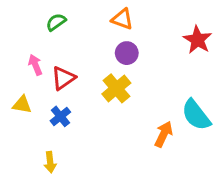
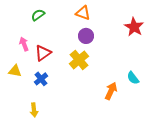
cyan semicircle: (196, 115) -> (133, 78), size x0.6

